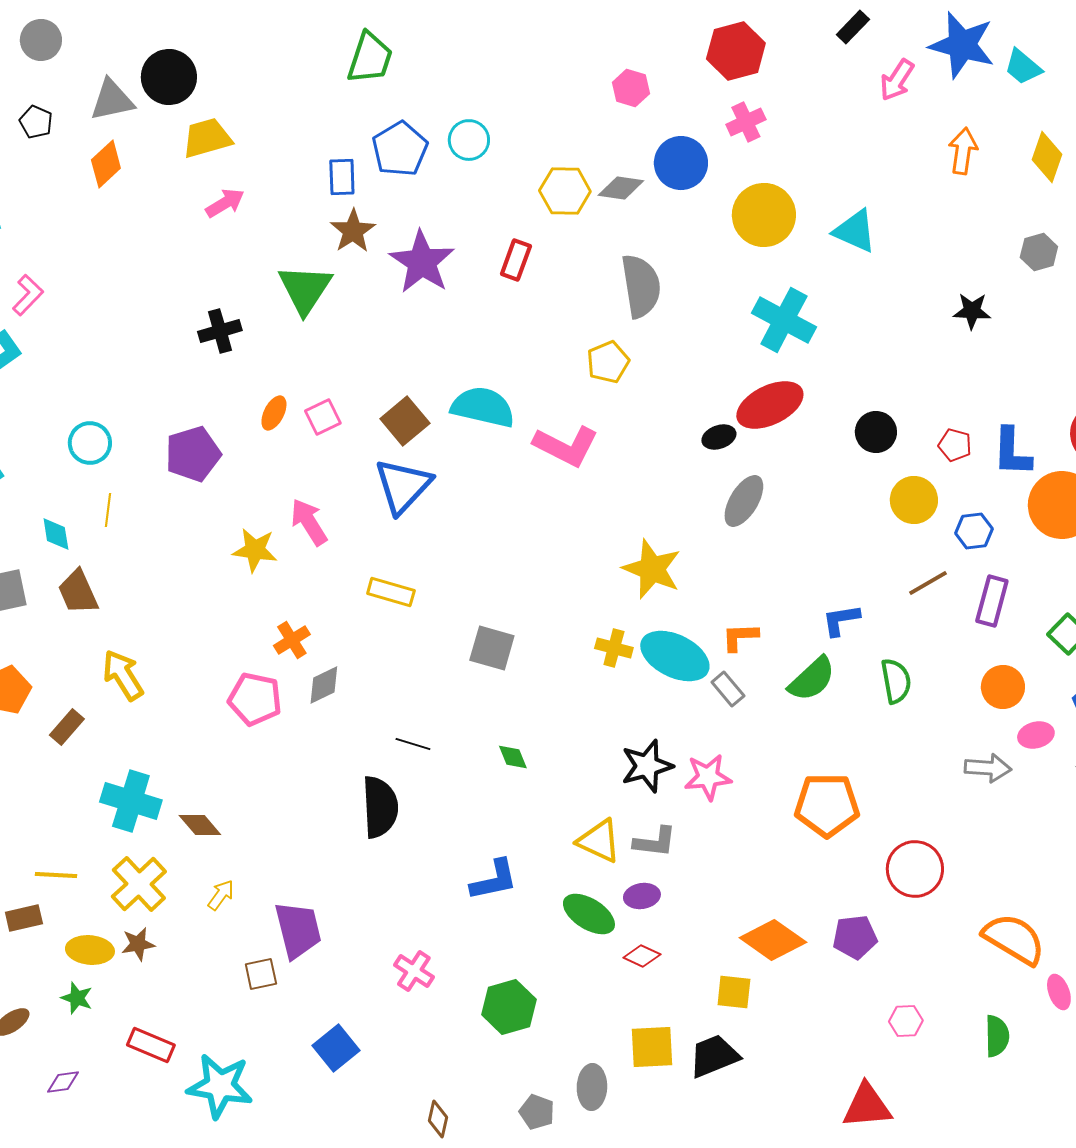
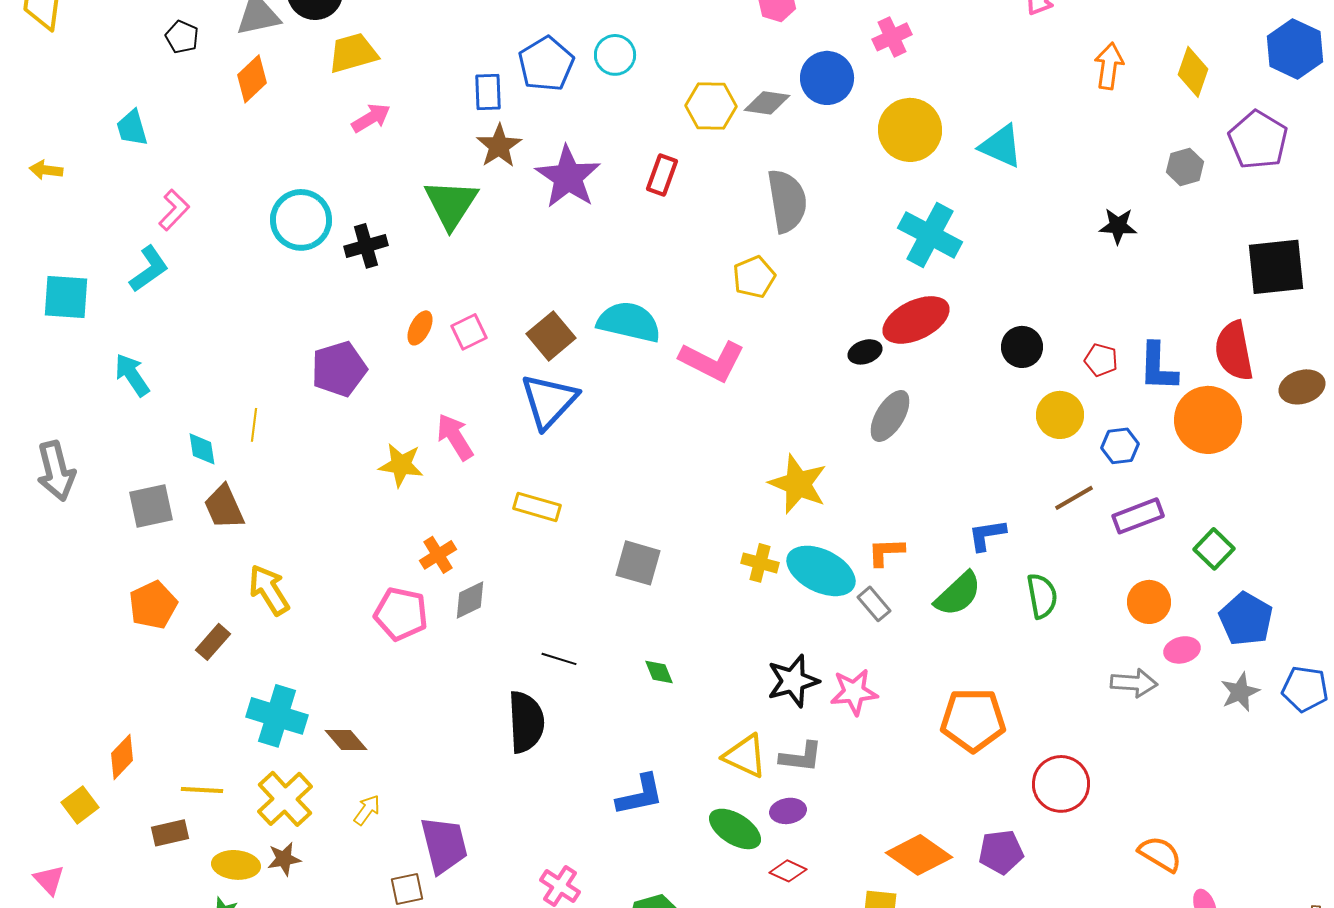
cyan circle: (90, 443) -> (301, 220), moved, size x1.4
purple rectangle: (992, 601) -> (1138, 516), turned 54
orange semicircle: (1014, 939) -> (1160, 854), size x0.7

